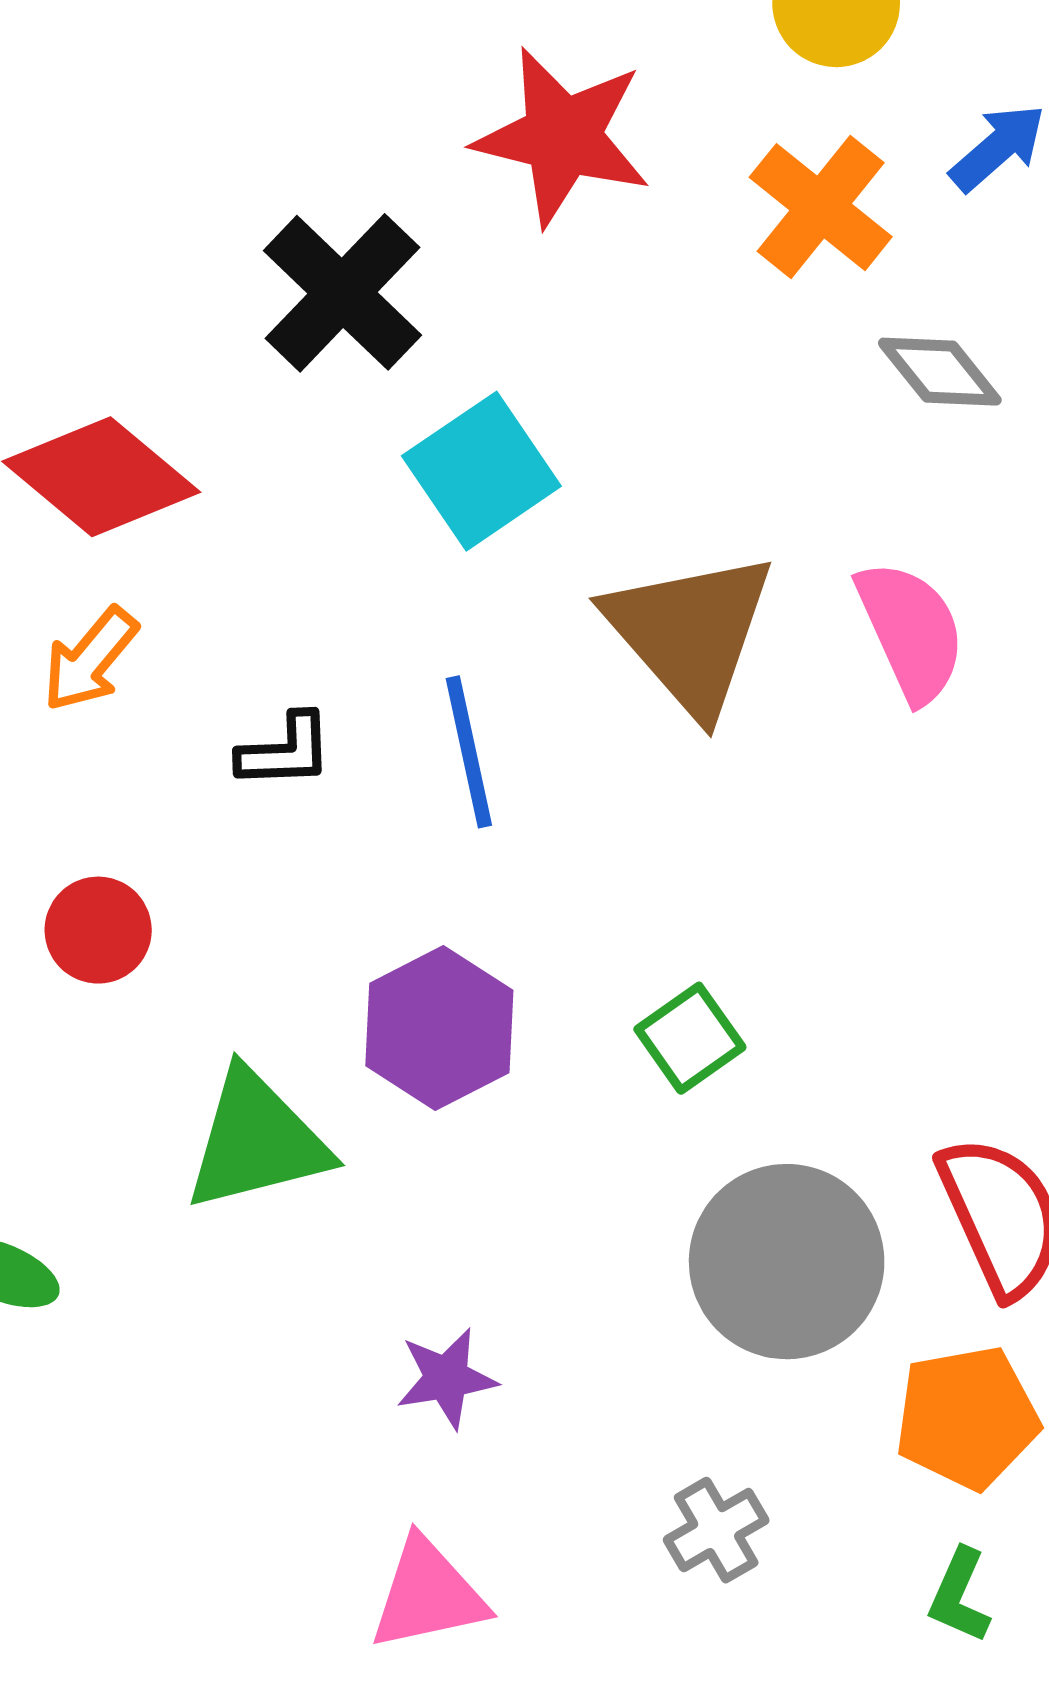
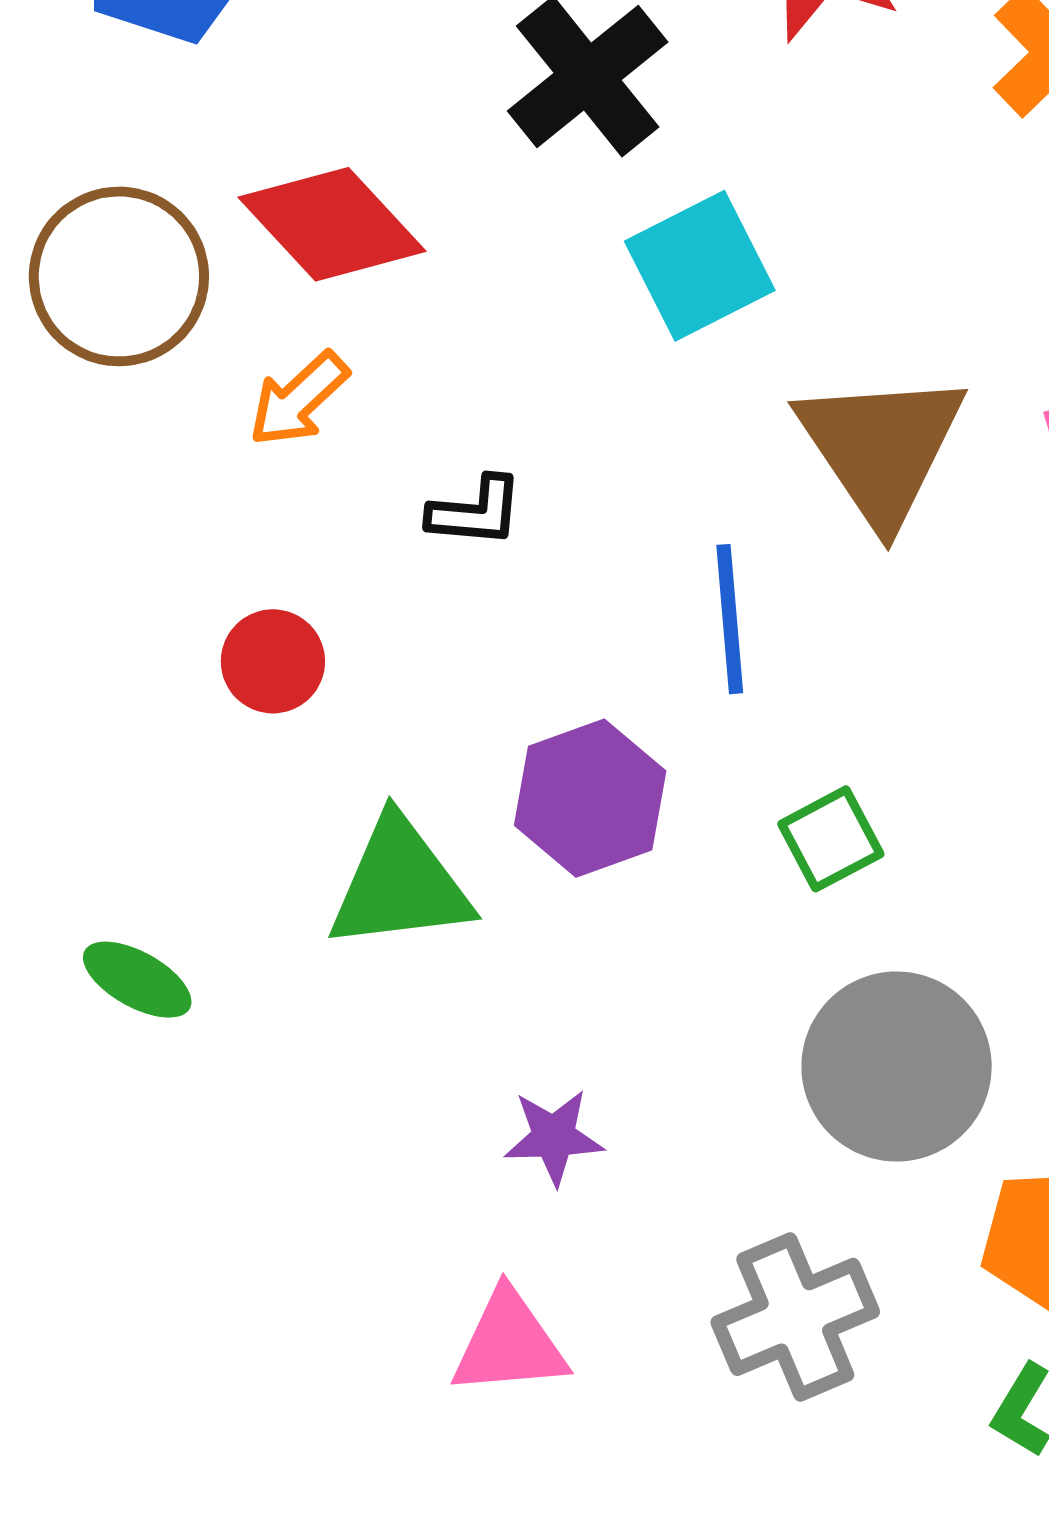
blue line: (469, 752) -> (730, 619), moved
gray cross: (716, 1530) -> (795, 1317), size x1.6

